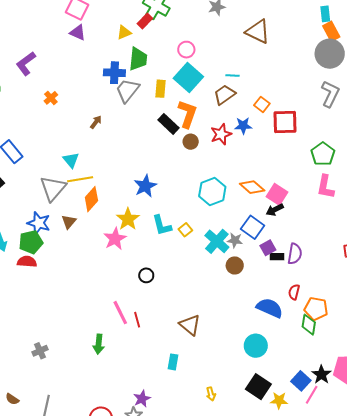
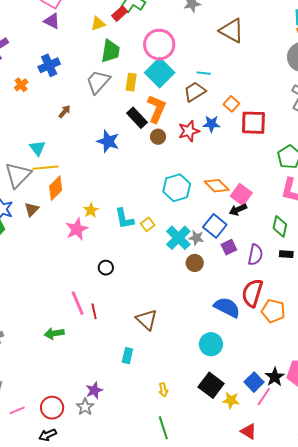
pink circle: (186, 50) -> (159, 45), size x1.8
blue cross: (114, 73) -> (49, 65), moved, turned -30
blue star: (145, 186) -> (108, 141), moved, turned -30
yellow star: (128, 219) -> (91, 210), size x0.7
black rectangle: (277, 257) -> (286, 254), moved
red semicircle: (294, 292) -> (252, 293), size x1.8
green diamond: (309, 325) -> (280, 226), moved
green arrow: (99, 344) -> (54, 333), turned 72

